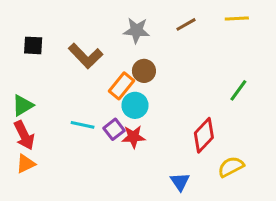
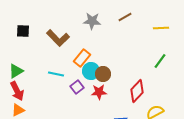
yellow line: (237, 18) -> (161, 28), moved
brown circle: (144, 71) -> (103, 74), moved
cyan line: (83, 125) -> (56, 74), moved
red star: (133, 137) -> (99, 92), moved

